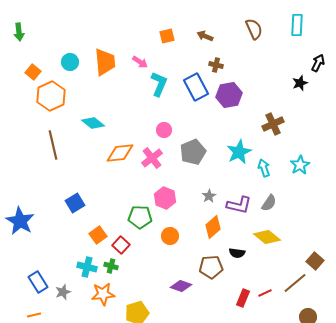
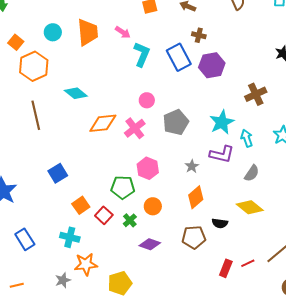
purple L-shape: (239, 205) -> (222, 154), moved
green cross: (111, 266) -> (130, 220), moved, turned 32
blue rectangle: (38, 282) -> (25, 239), moved
purple diamond: (181, 286) -> (150, 244), moved
gray star: (63, 292) -> (63, 280), moved

